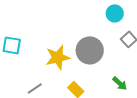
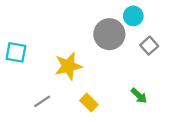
gray circle: (90, 50) -> (109, 34), moved

